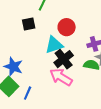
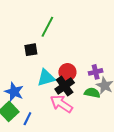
red circle: (67, 27) -> (67, 72), moved
cyan triangle: (54, 45) -> (46, 78), moved

